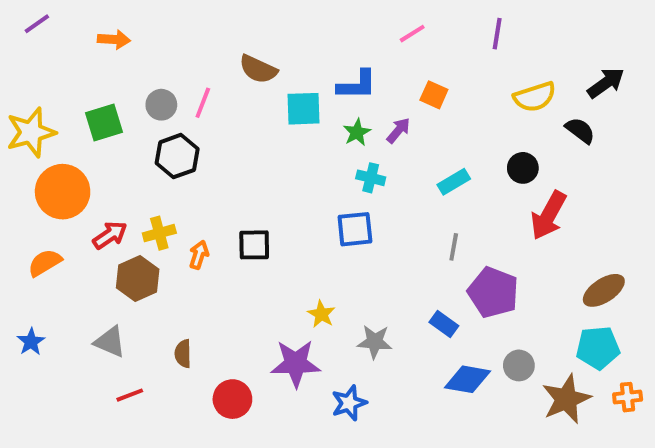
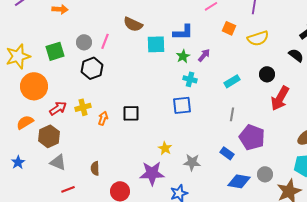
orange square: (434, 95) -> (229, 28), moved
yellow semicircle: (535, 97) -> (258, 38), moved
brown hexagon: (138, 279) -> (49, 136), moved

